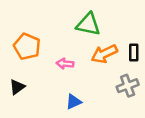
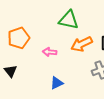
orange pentagon: (27, 46) -> (19, 38), turned 30
black triangle: (17, 87) -> (11, 71), turned -32

